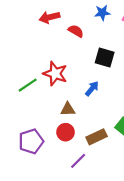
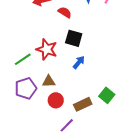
black square: (105, 57) -> (74, 38), moved
brown triangle: (68, 109) -> (49, 81), moved
purple pentagon: (31, 141) -> (26, 88), moved

